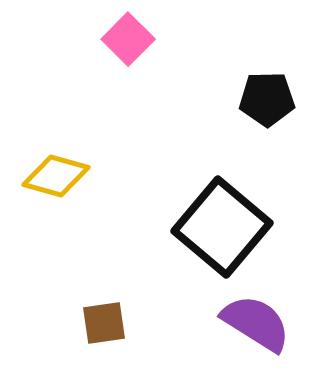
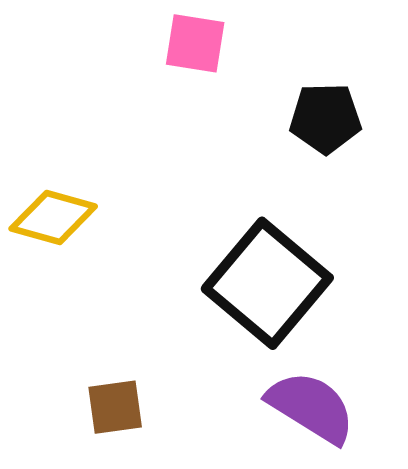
pink square: (128, 39) -> (195, 43), moved, turned -36

